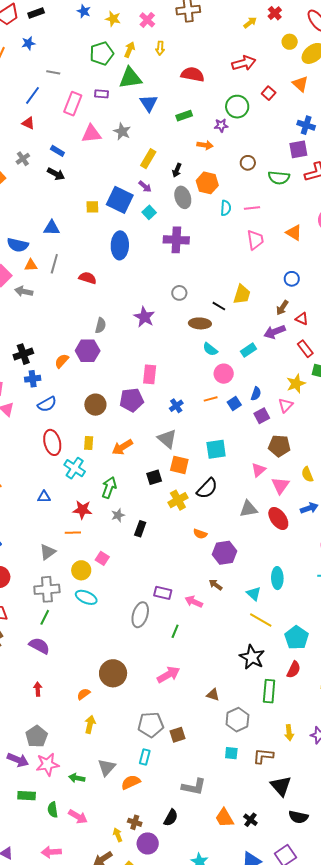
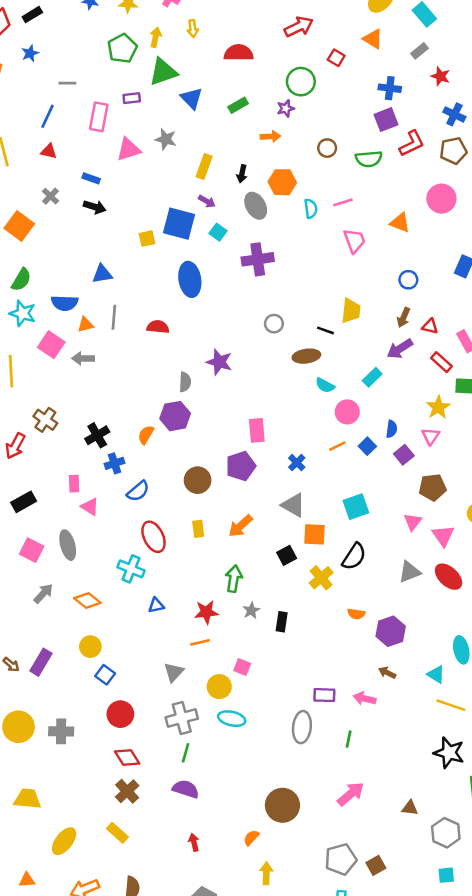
purple star: (144, 317) -> (219, 362), moved
cyan cross: (75, 468) -> (131, 569), moved

